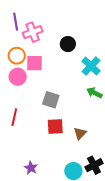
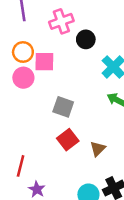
pink cross: (33, 32) -> (61, 21), moved
red line: (14, 117) -> (21, 166), moved
red square: (55, 127) -> (68, 140), turned -36

